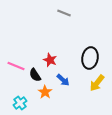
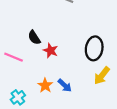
black semicircle: (35, 75) -> (34, 37), moved
blue arrow: (63, 80) -> (65, 85), moved

